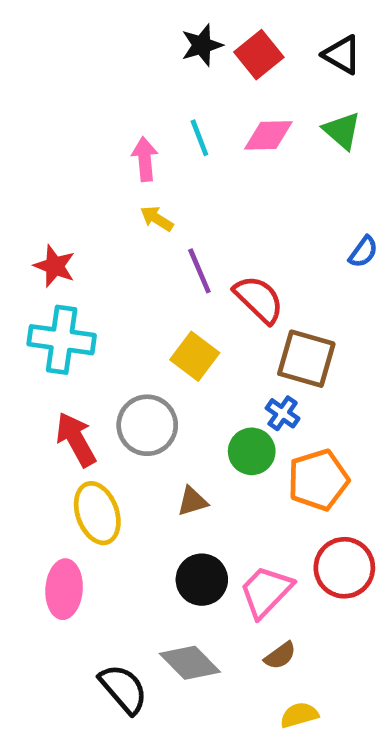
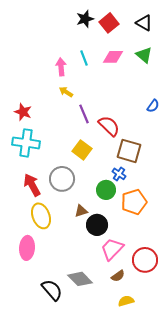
red circle: (344, 568) -> (145, 260), moved
black circle: (202, 580) -> (97, 225), moved

